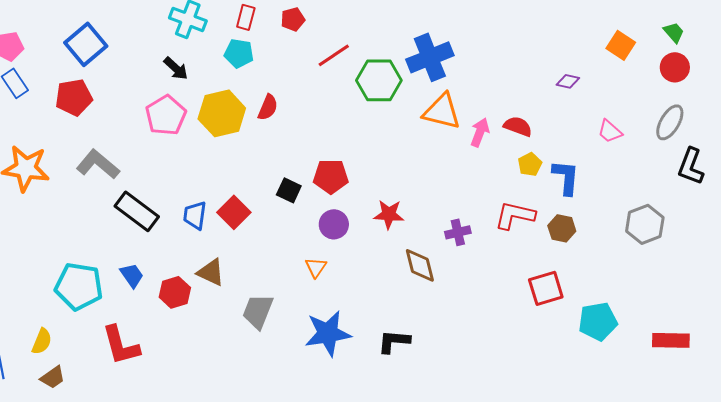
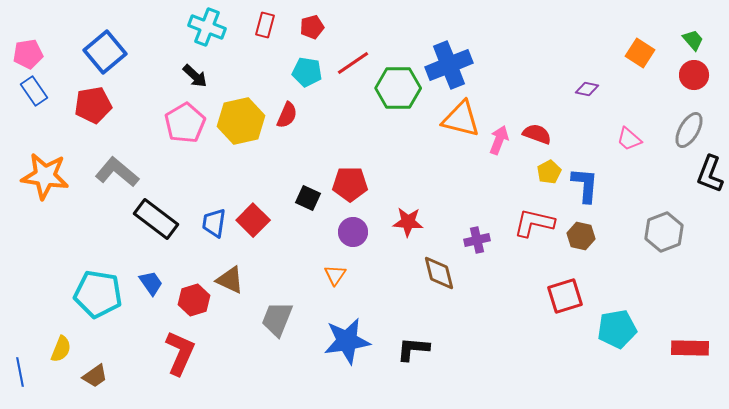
cyan pentagon: (239, 53) -> (307, 72), moved
red L-shape: (121, 345) -> (180, 353), moved, turned -141
brown trapezoid: (53, 377) -> (95, 376), moved

